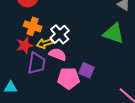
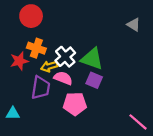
green triangle: (114, 33) -> (92, 59), moved
red star: (25, 45) -> (19, 61), moved
purple square: (87, 70) -> (94, 80), moved

